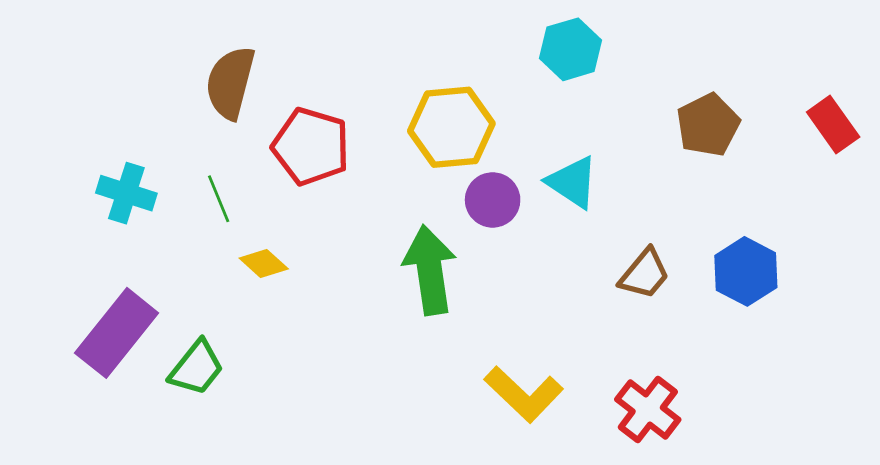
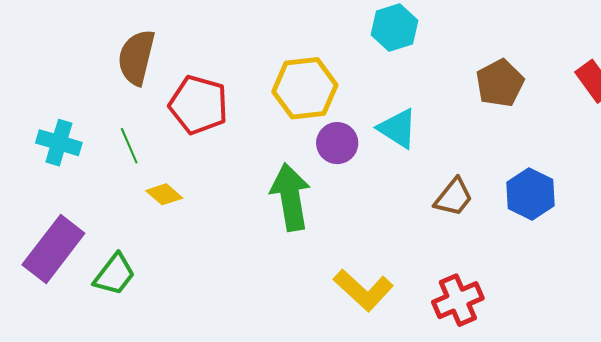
red cross: (648, 409) -> (458, 300), turned 30

